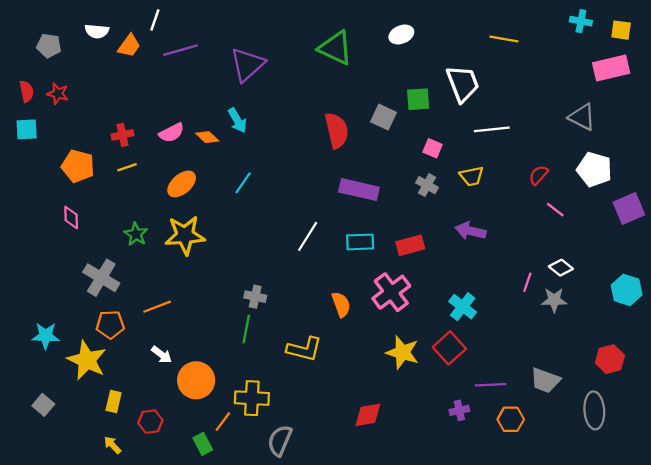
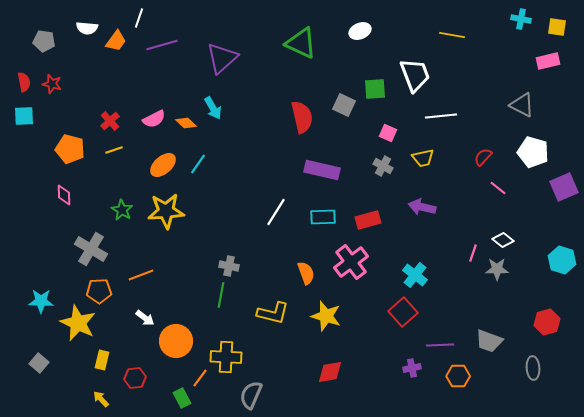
pink rectangle: (611, 68) -> (548, 61), size x0.7
red cross: (122, 135) -> (110, 121), turned -30
cyan line: (243, 183) -> (198, 164), moved
yellow star: (402, 352) -> (326, 316), moved
gray ellipse: (594, 410) -> (533, 368), size x0.7

